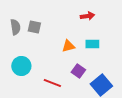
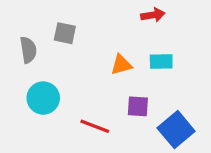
gray semicircle: (15, 27) -> (28, 50), moved
purple square: (78, 71) -> (138, 106), turned -32

